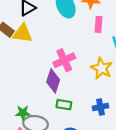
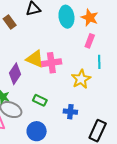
yellow triangle: (23, 33) -> (35, 59), moved
purple diamond: (53, 81) -> (15, 74), moved

